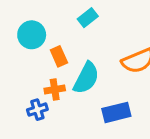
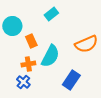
blue cross: (37, 110) -> (23, 82), moved, turned -32
blue rectangle: (116, 112) -> (71, 80), turned -42

